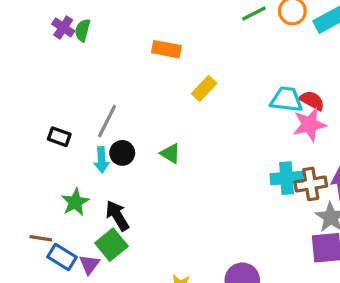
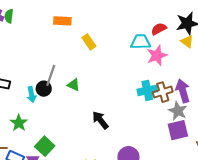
yellow rectangle: (204, 88) -> (89, 42), turned -70
red semicircle: (312, 100) -> (159, 29), moved, turned -49
gray line: (107, 121) -> (51, 75), moved
black arrow: (117, 216) -> (100, 120), moved

